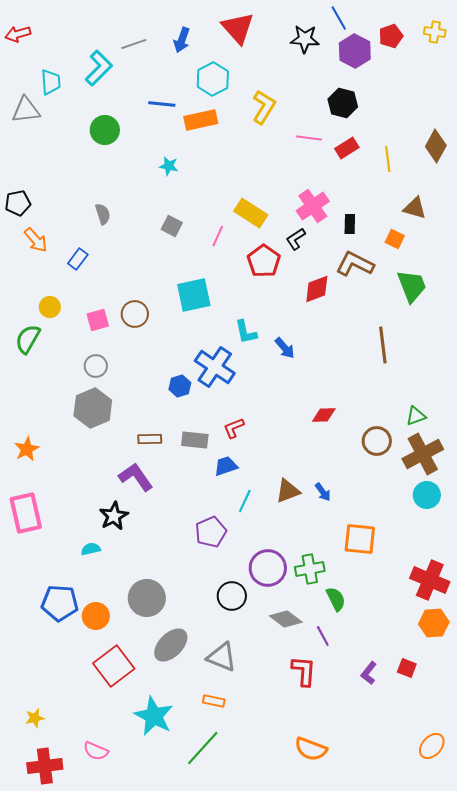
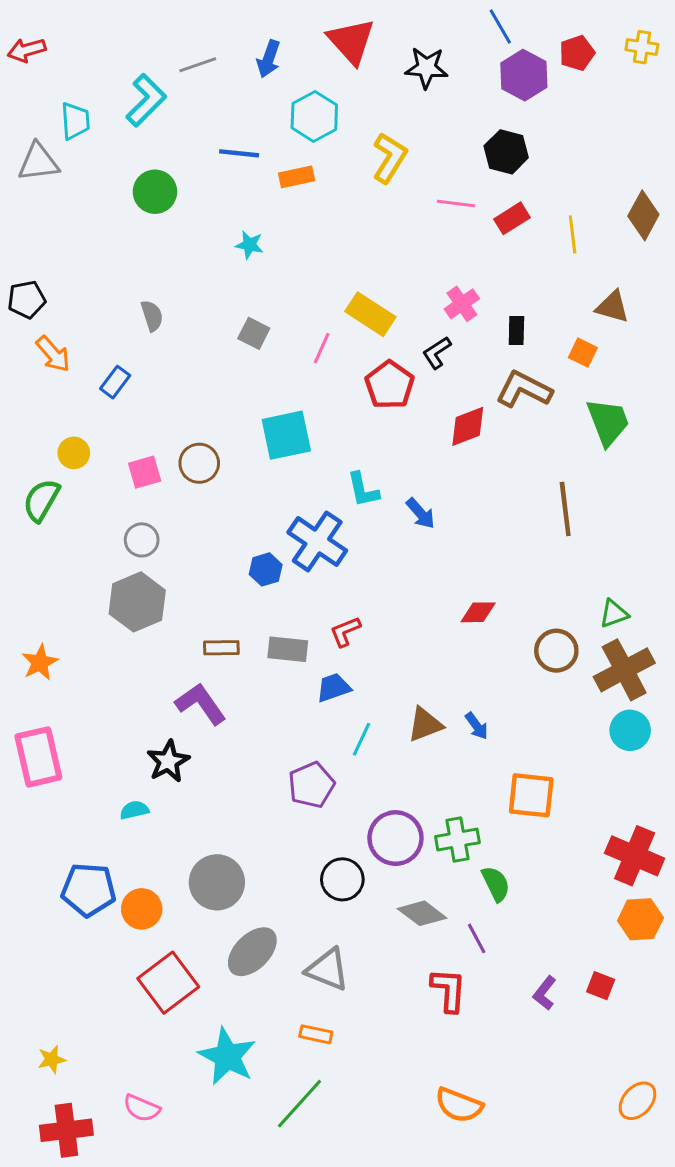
black star: (305, 39) -> (426, 68), moved
orange rectangle: (201, 120) -> (297, 177), size x0.7
pink cross: (313, 206) -> (462, 304), size x0.7

